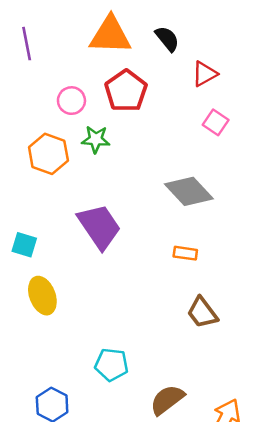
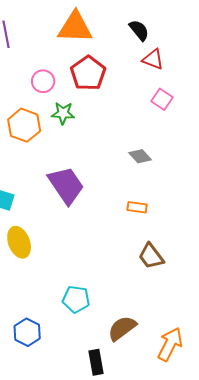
black semicircle: (167, 39) -> (139, 30), moved
red triangle: (205, 74) -> (153, 59), turned 50
gray diamond: (189, 191) -> (140, 156), size x0.6

